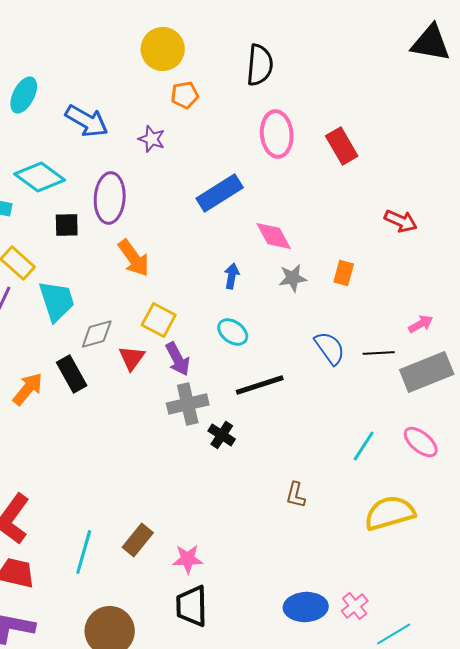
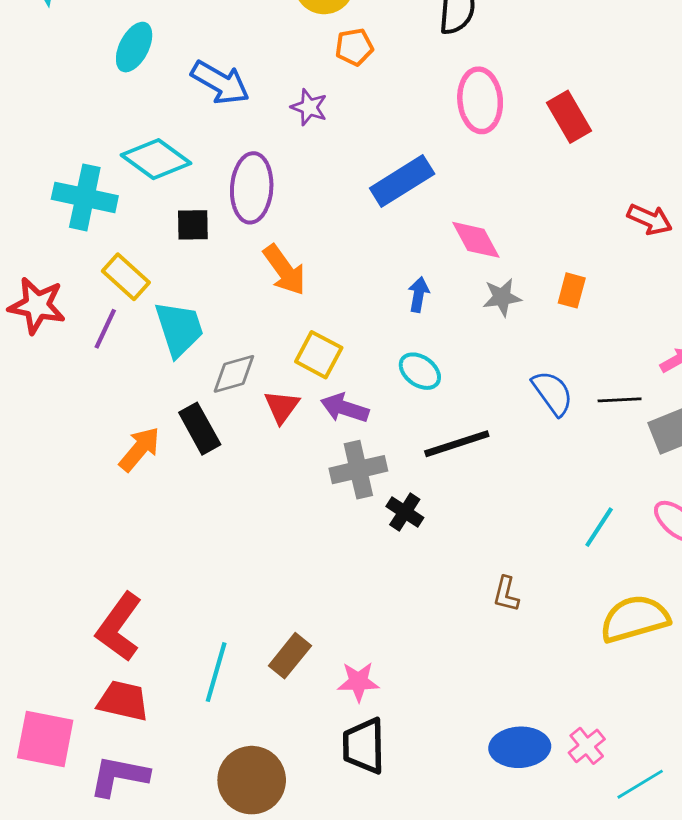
purple arrow: (178, 359) -> (345, 408), turned 136

